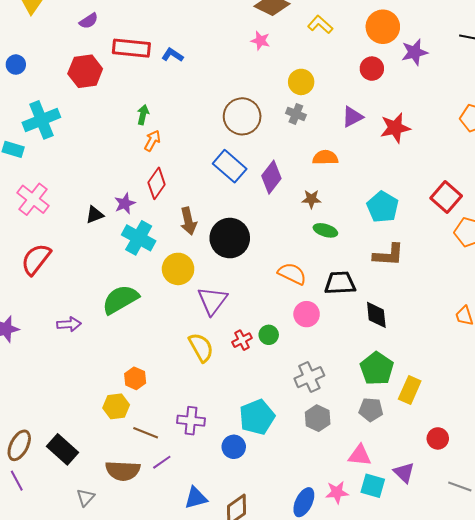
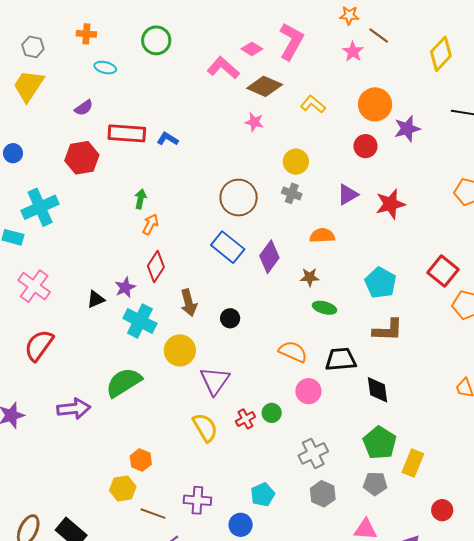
black circle: (230, 238) -> (230, 318), size x0.5
purple arrow: (69, 324) -> (74, 409), size x1.4
cyan pentagon: (257, 417) -> (263, 495), size x0.7

